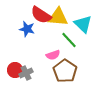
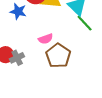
green line: (69, 40) -> (85, 23), moved

